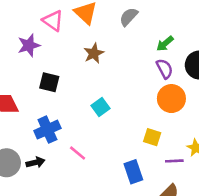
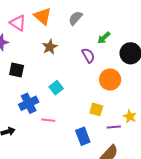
purple semicircle: (165, 69) -> (88, 55), moved
blue cross: (47, 130) -> (29, 103), moved
pink line: (78, 153) -> (48, 120), moved, turned -32

